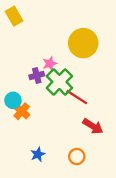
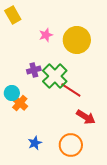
pink star: (50, 64) -> (46, 35), moved
orange circle: (77, 157) -> (71, 145), size x1.5

